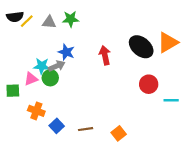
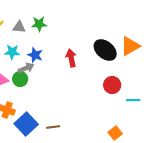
cyan star: (42, 66) -> (12, 52), moved
blue square: (57, 126) -> (26, 124), size x1.6
orange square: (119, 133) -> (115, 133), moved

